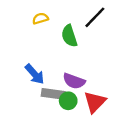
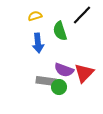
blue arrow: (35, 74) -> (38, 43), moved, turned 36
red triangle: (95, 102) -> (84, 73), moved

